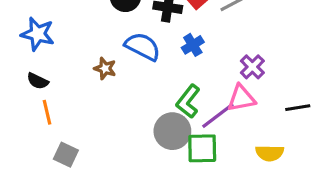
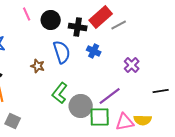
blue cross: (193, 45) -> (94, 51), turned -32
blue semicircle: (143, 46) -> (62, 52), turned 45
pink triangle: (241, 98) -> (125, 122), moved
green L-shape: (188, 101) -> (60, 93), moved

